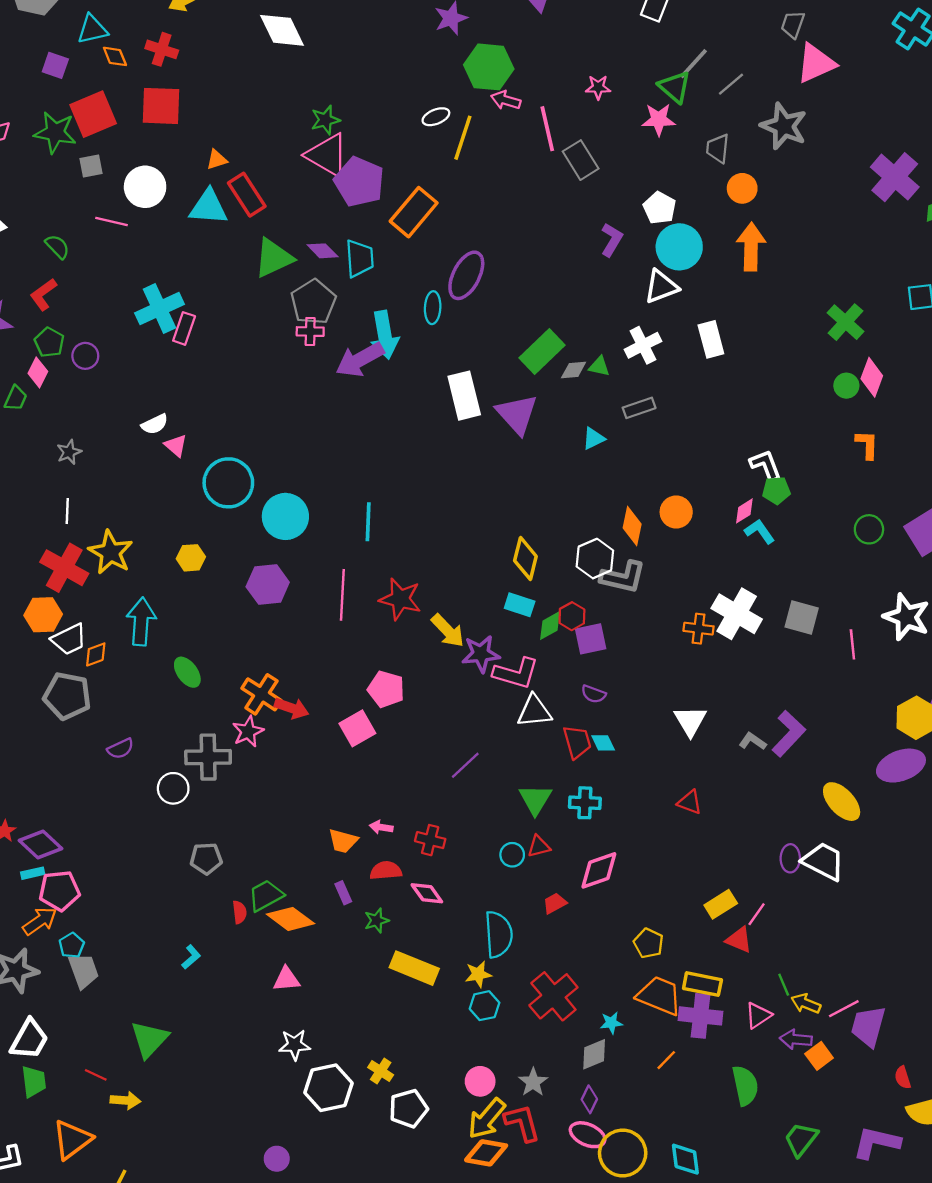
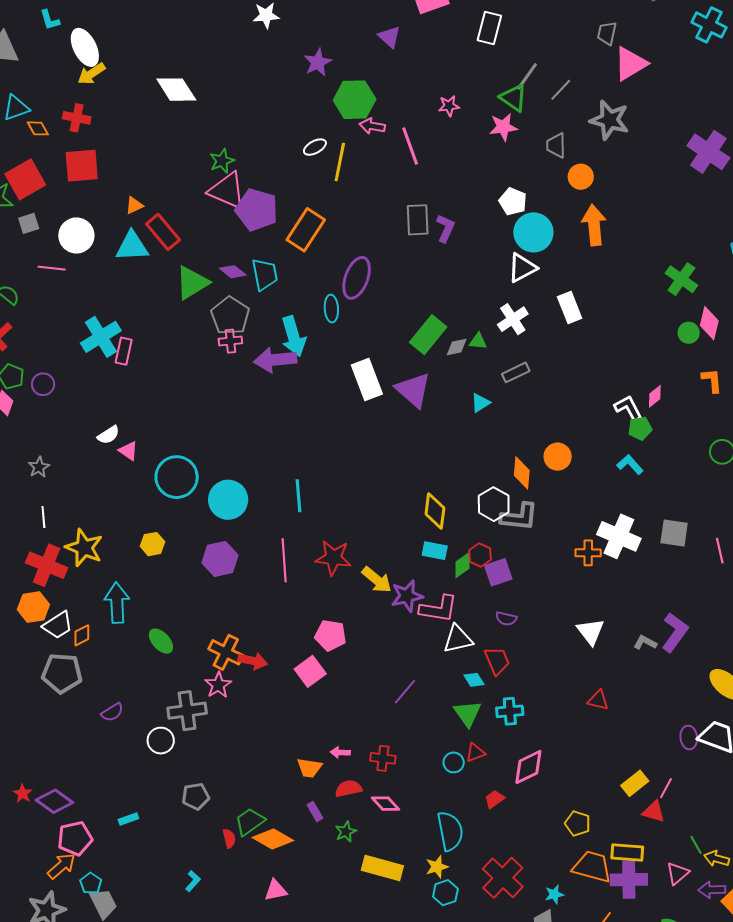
gray rectangle: (581, 160) -> (418, 220), moved, turned 36
purple L-shape: (612, 240) -> (445, 228), moved
purple arrow: (360, 360) -> (275, 360), turned 30
pink diamond: (744, 511) -> (655, 396), moved
cyan diamond: (603, 743) -> (474, 680), moved
cyan rectangle: (33, 873) -> (128, 819), moved

